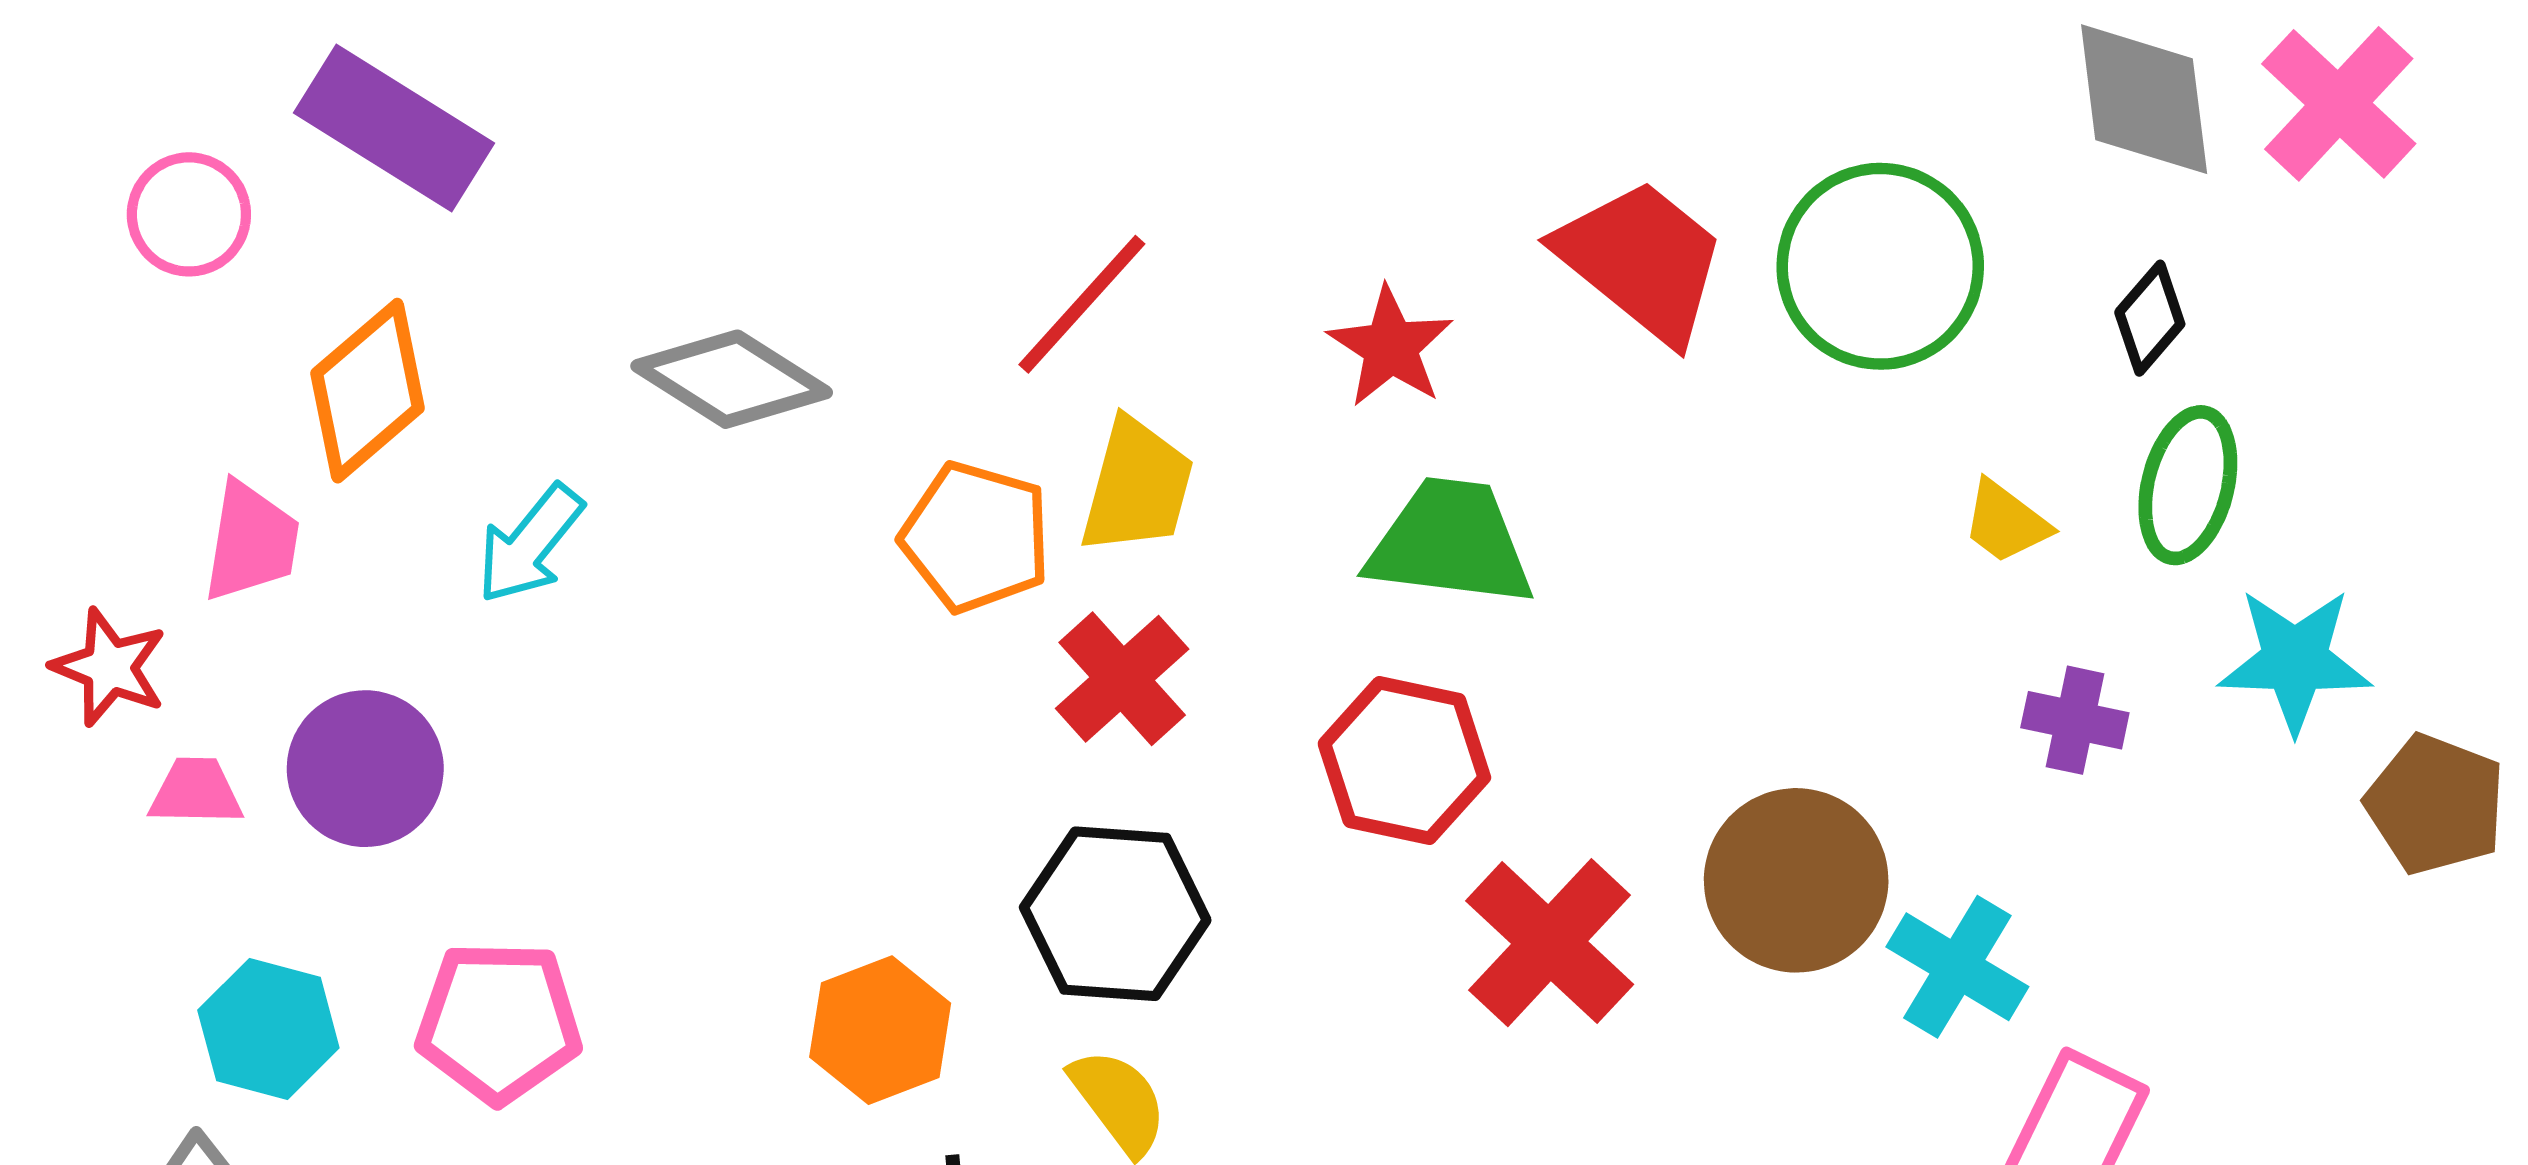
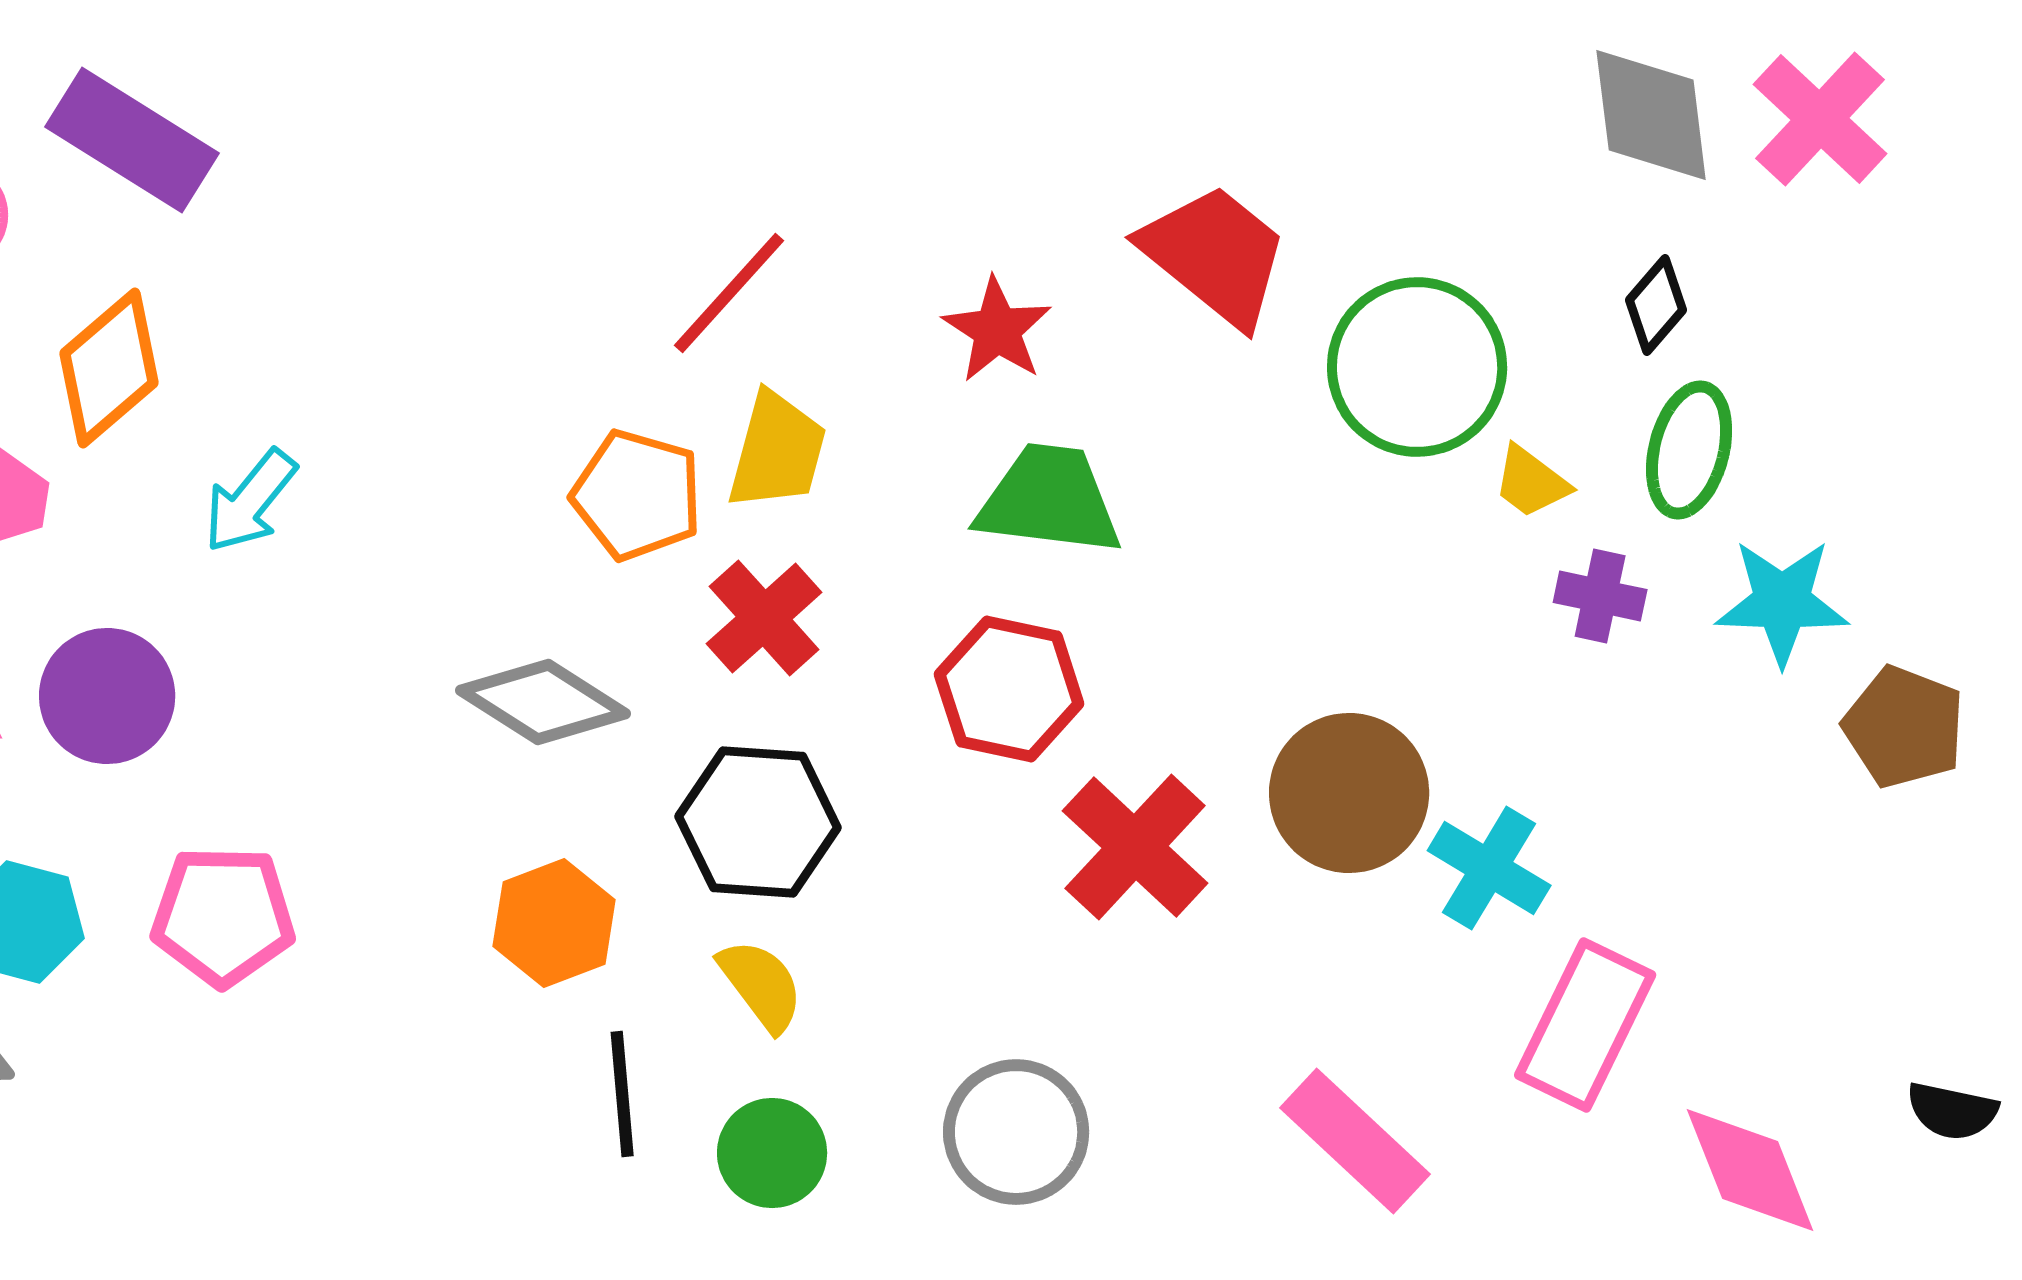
green circle: (1880, 266) -> (1417, 367), moved
gray diamond: (732, 379) -> (543, 702), moved
purple cross: (2075, 720) -> (1600, 596), moved

